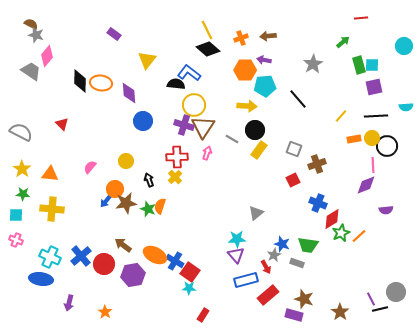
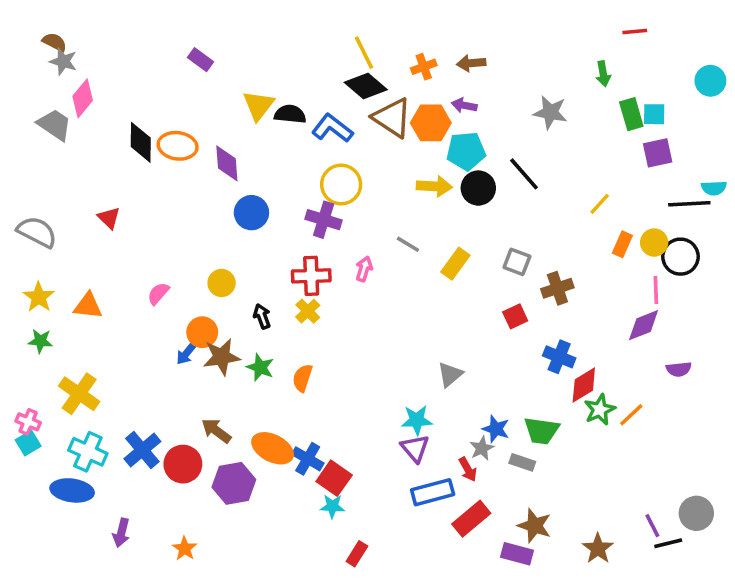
green arrow: (343, 42) -> (603, 74), turned 120
gray star: (313, 64) -> (550, 112), turned -30
black semicircle: (176, 84) -> (290, 114), moved
black line: (376, 116) -> (689, 204), moved
brown triangle: (203, 127) -> (392, 118), moved, turned -30
black circle: (255, 130) -> (478, 188), moved
orange rectangle: (354, 139) -> (622, 244), turned -56
orange semicircle: (160, 206) -> (302, 378), moved
yellow cross: (52, 209) -> (79, 394), moved, turned 30
cyan square: (16, 215) -> (28, 443), moved, turned -32

